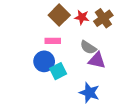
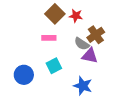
brown cross: (103, 18) -> (96, 35), moved
blue circle: (44, 61) -> (24, 75), moved

